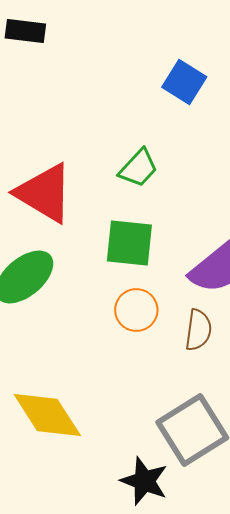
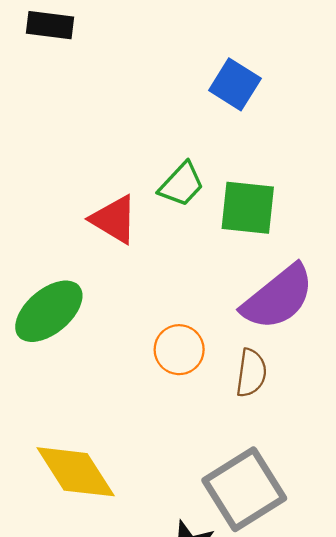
red triangle: (44, 193) -> (114, 219), moved, size x0.7
green square: (129, 243) -> (248, 208), moved

